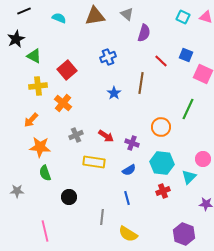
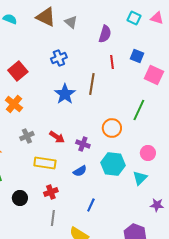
gray triangle: (127, 14) -> (71, 22), moved
brown triangle: (95, 16) -> (46, 17), turned 35
purple semicircle: (144, 33) -> (105, 34), moved
red line: (161, 61) -> (112, 62), turned 40
blue star: (114, 93) -> (65, 94), size x1.5
pink circle: (203, 159) -> (148, 153), moved
red cross: (163, 191) -> (51, 192), moved
blue line: (127, 198) -> (91, 205), moved, turned 40

